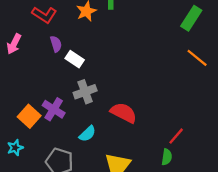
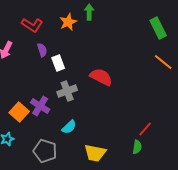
green rectangle: (191, 18) -> (158, 28), turned -60
white rectangle: (75, 59) -> (58, 63), turned 35
red semicircle: (124, 113) -> (101, 77), moved

